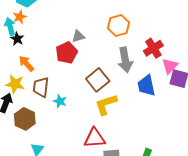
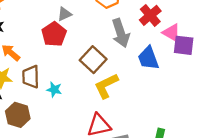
pink triangle: (170, 66) -> (171, 33), turned -36

